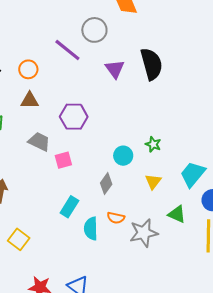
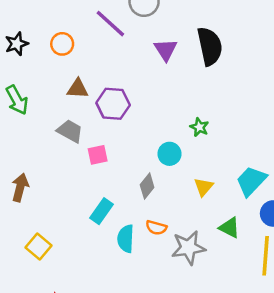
brown triangle: (30, 100) -> (78, 89), moved
green star: (153, 144) -> (199, 127), moved

